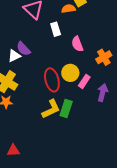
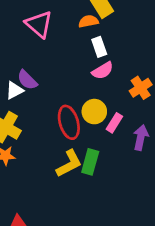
white rectangle: (56, 29) -> (99, 47), moved
pink semicircle: (77, 44) -> (103, 71), turned -98

